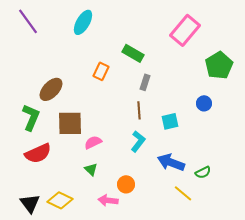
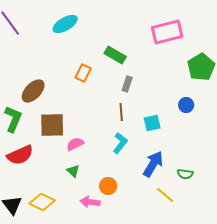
cyan ellipse: (83, 22) -> (65, 24), turned 30
pink rectangle: (185, 30) -> (167, 32), turned 36
blue arrow: (171, 162) -> (153, 164), turned 100
green semicircle: (203, 172) -> (185, 174), turned 35

